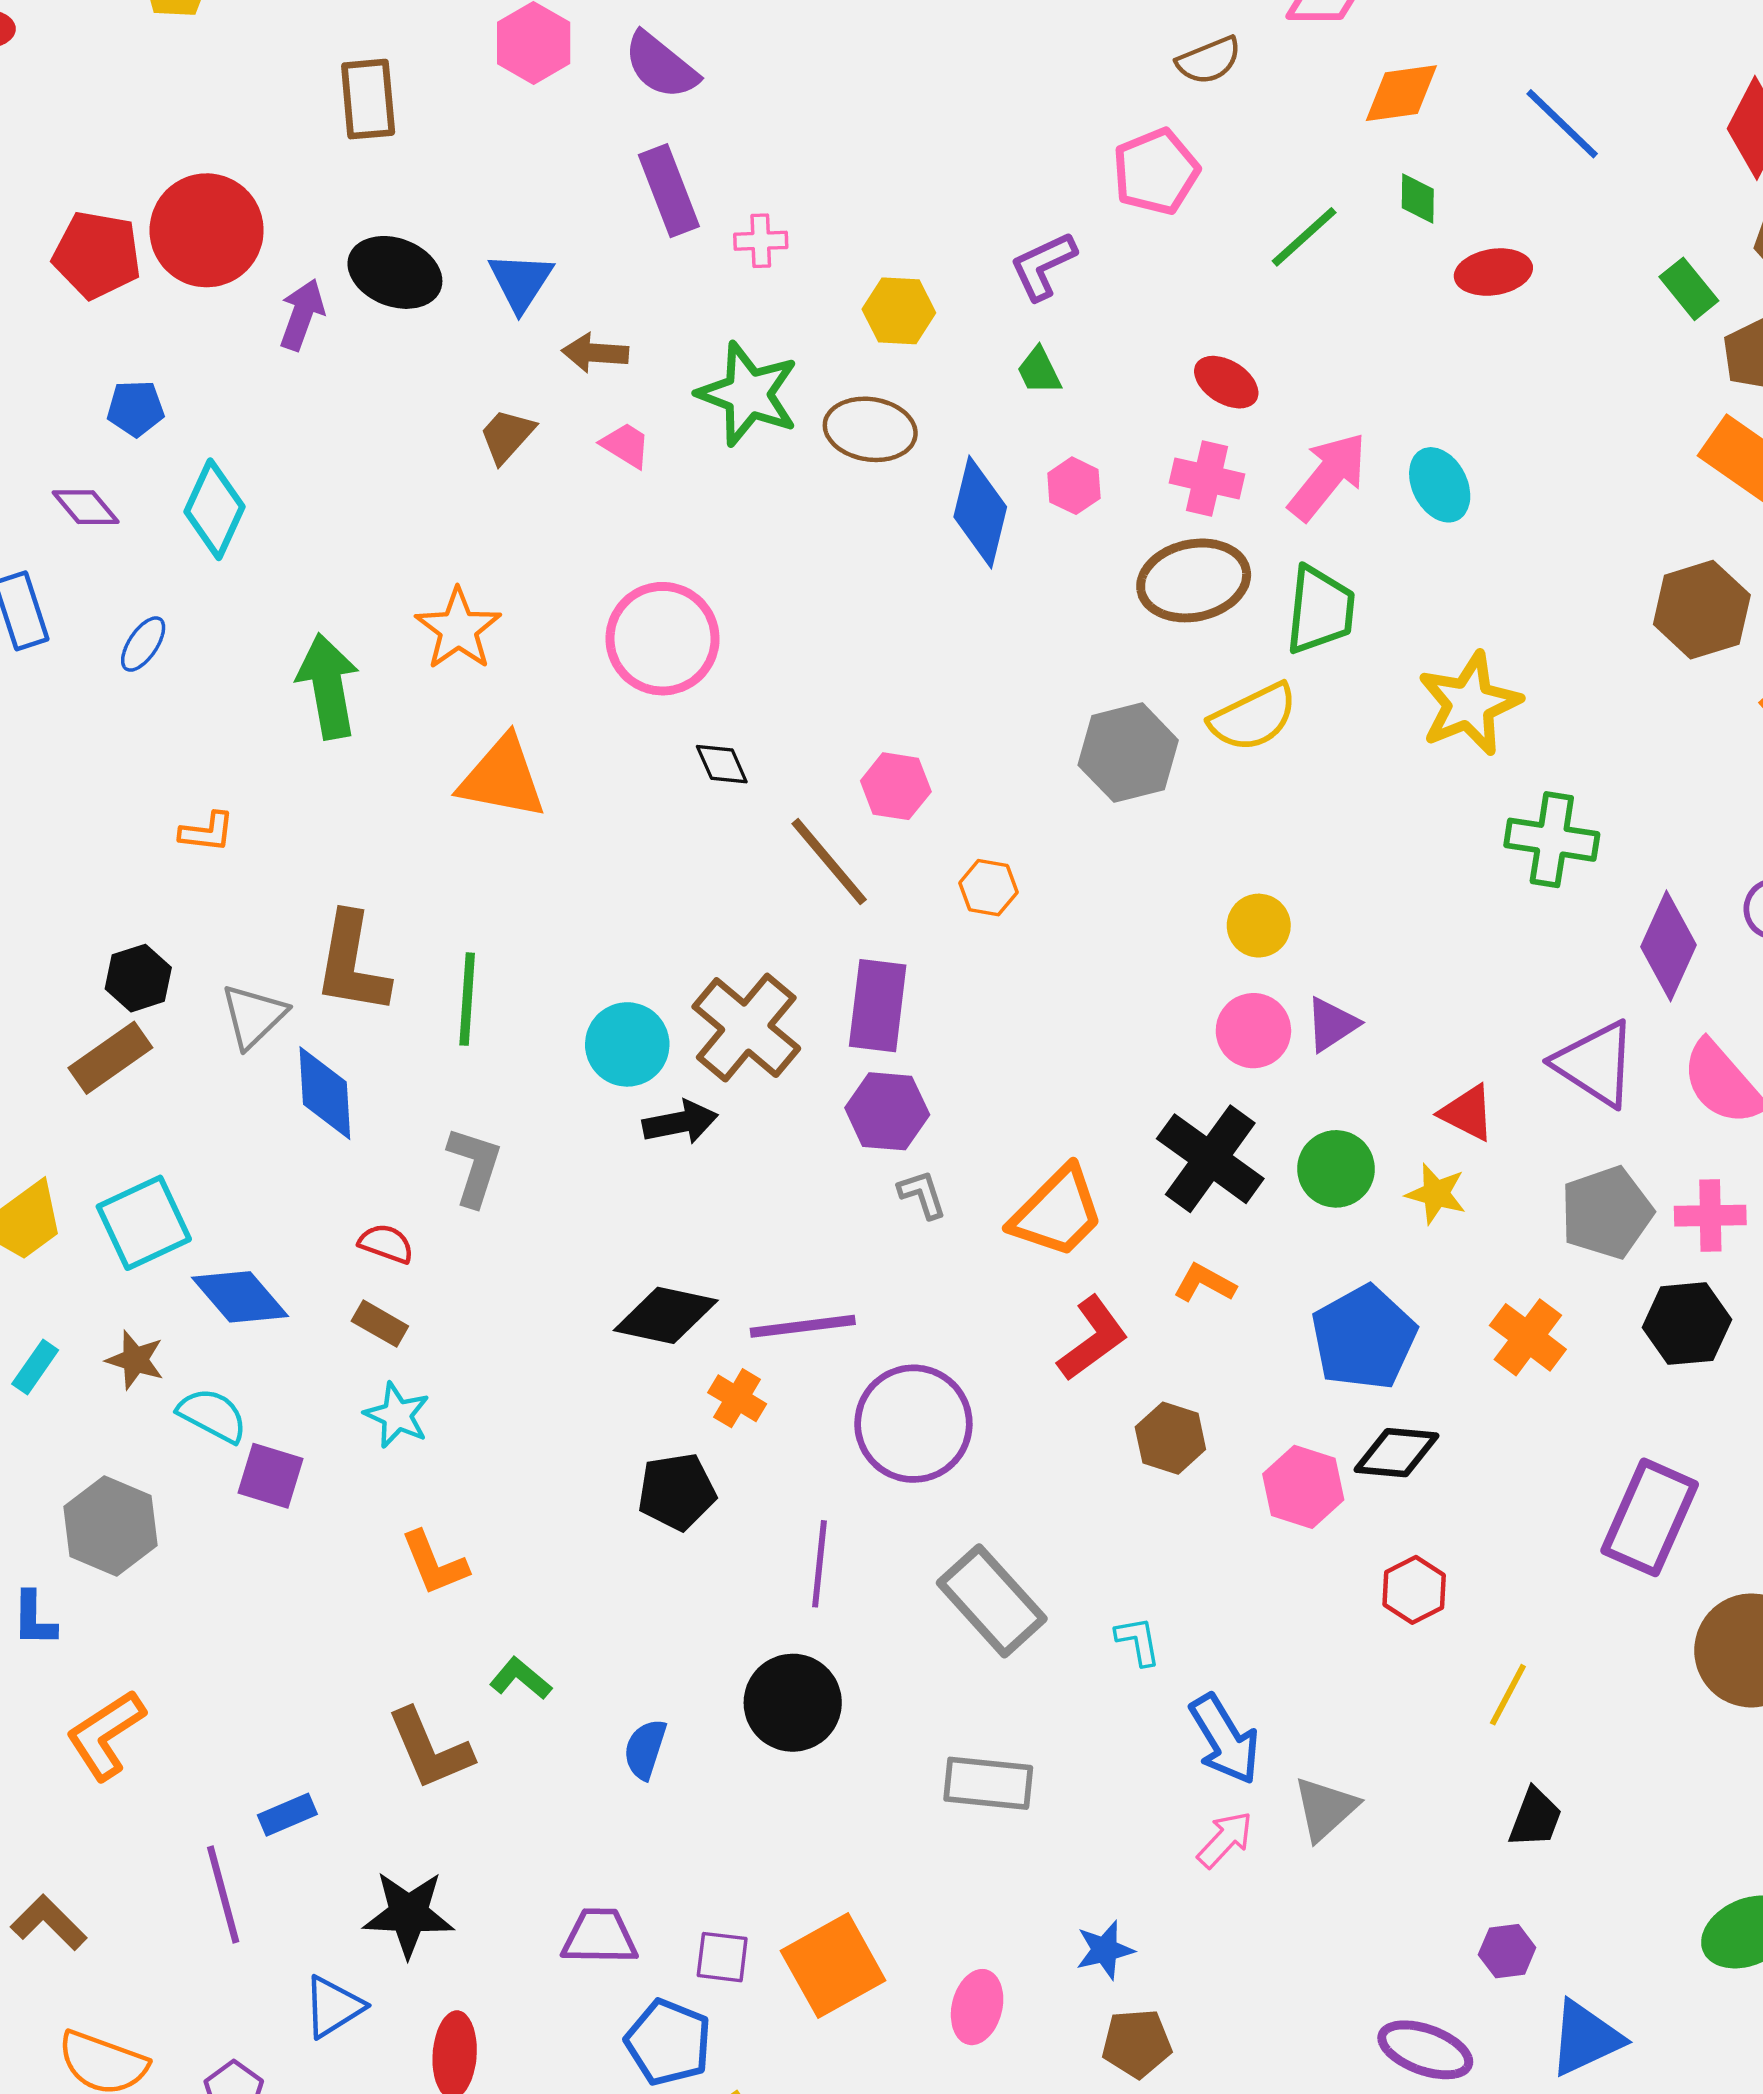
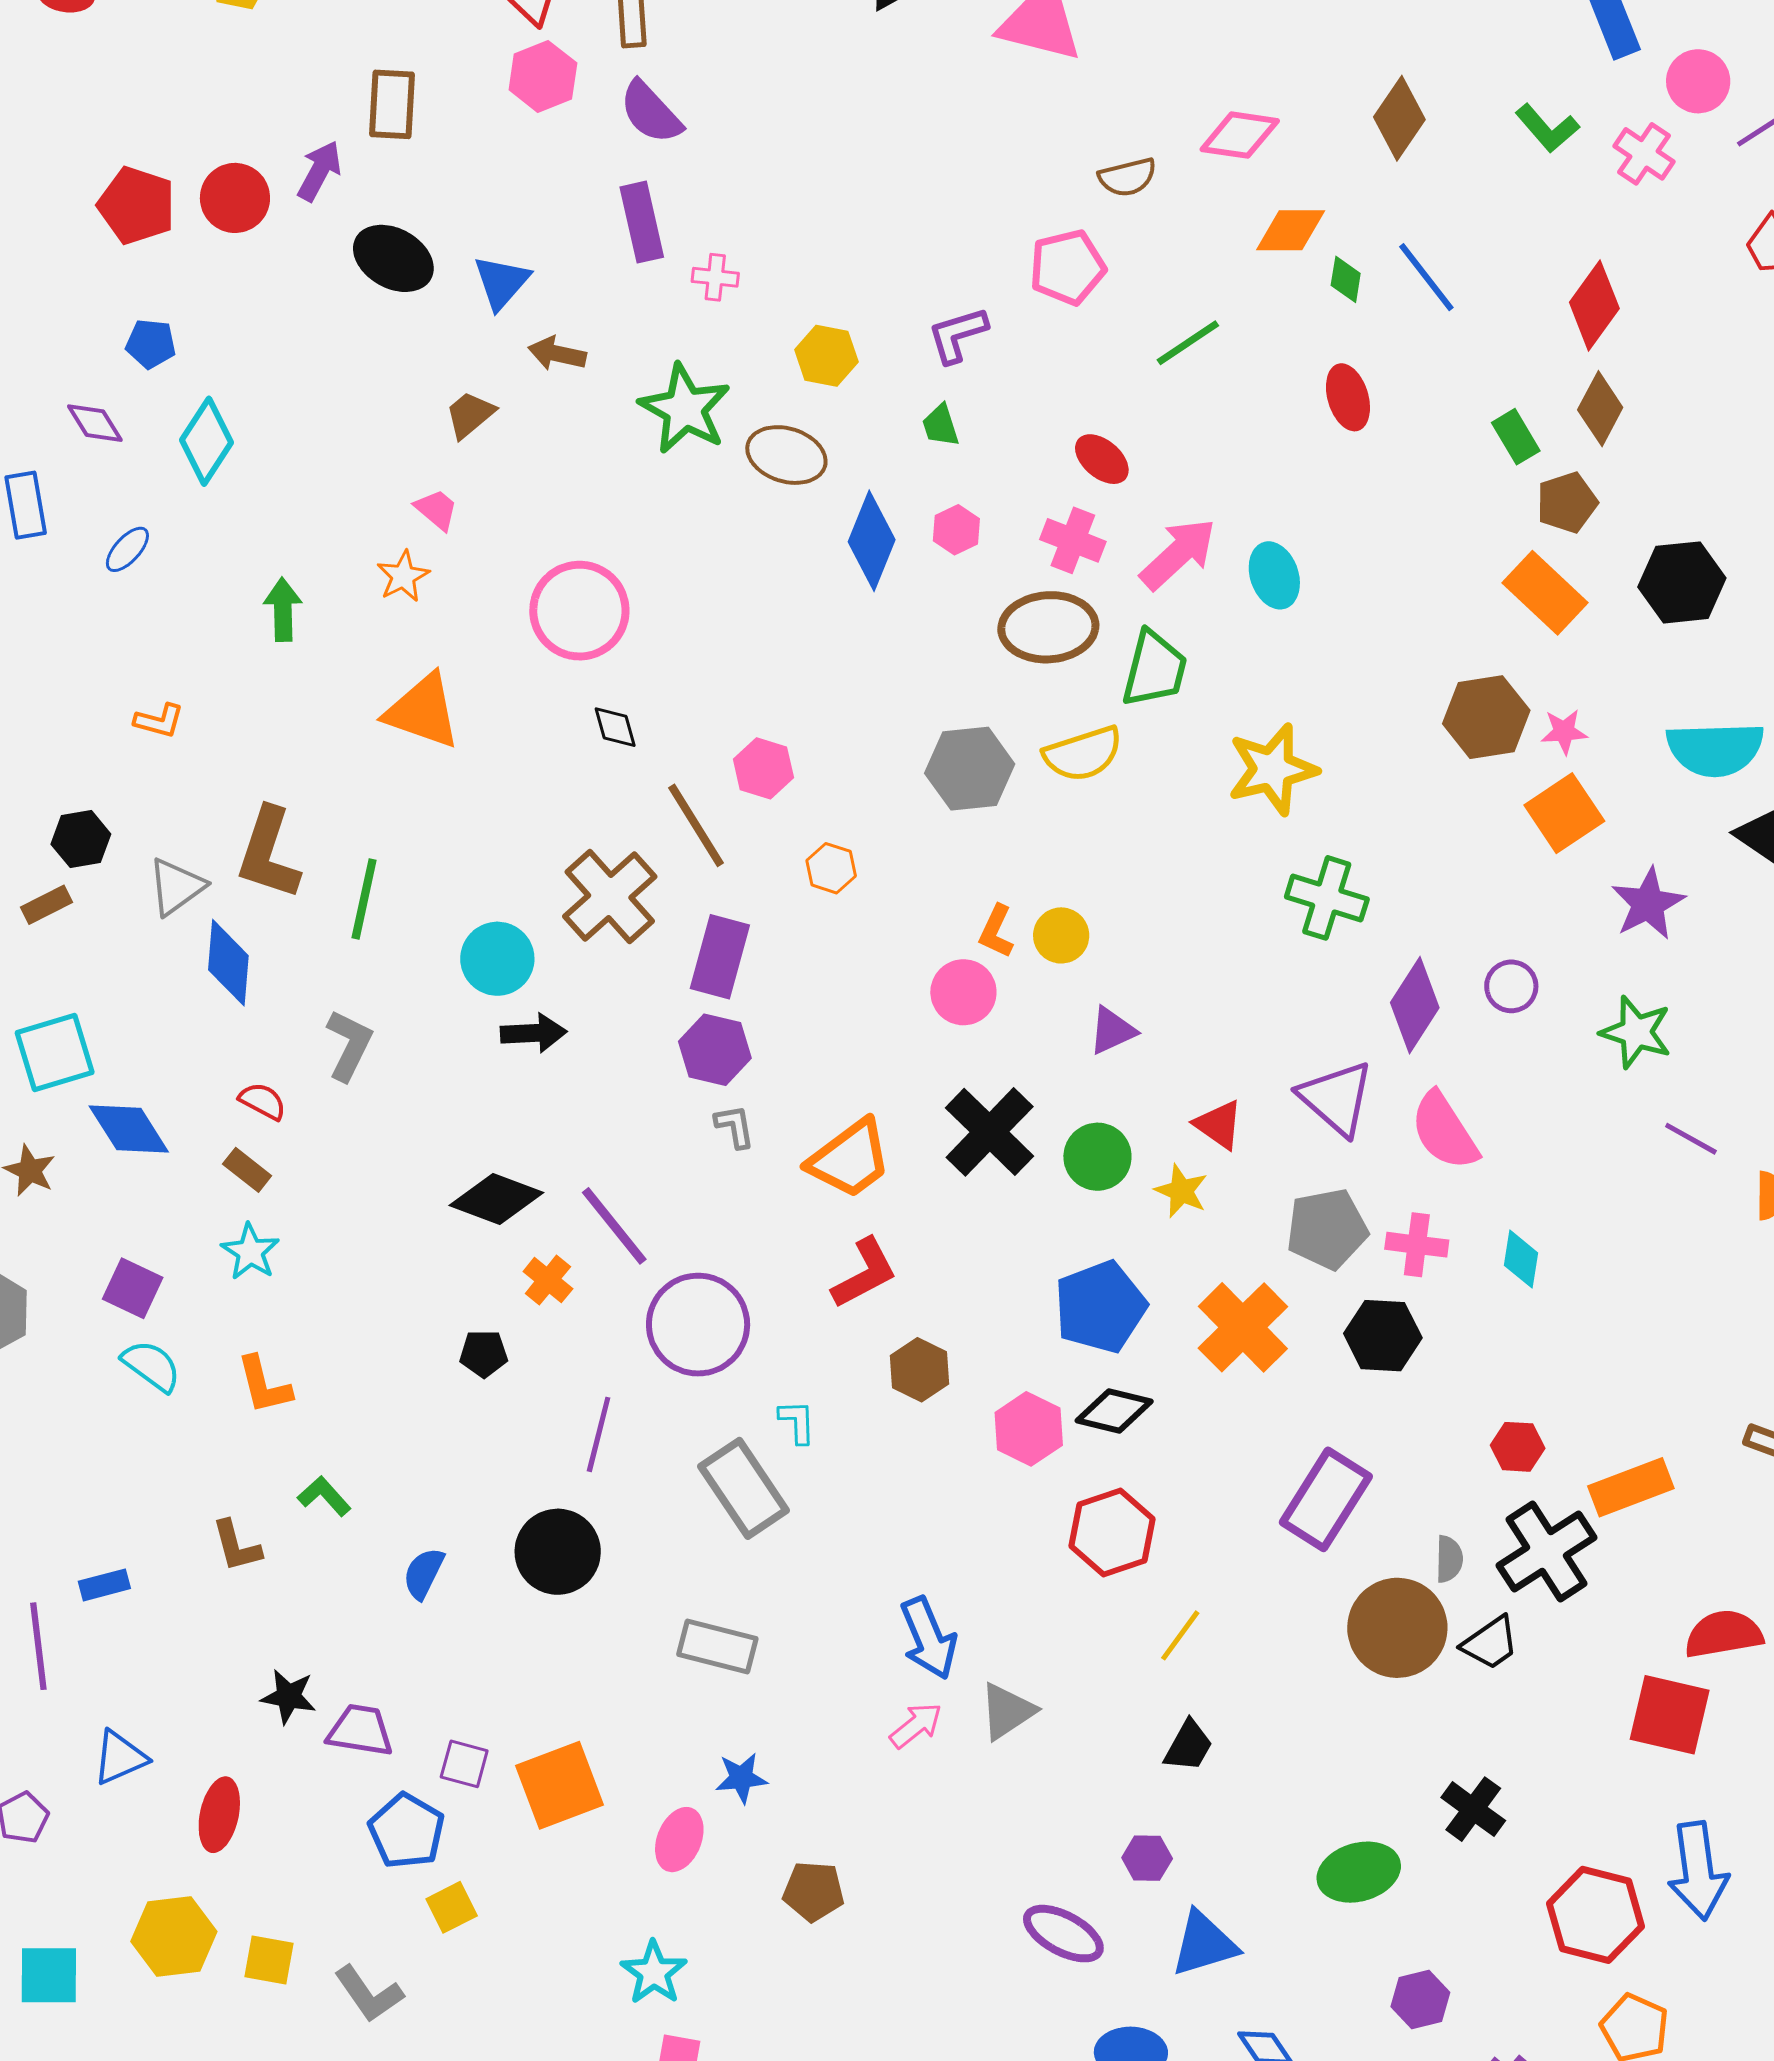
green diamond: (1418, 198) -> (1346, 279), moved
red circle: (207, 230) -> (235, 198), size x0.7
red ellipse: (1493, 272) -> (1348, 397), turned 74
purple arrow: (302, 315) -> (319, 171), moved
pink trapezoid: (626, 445) -> (437, 510), moved
orange star: (458, 629) -> (403, 576), size x0.7
green arrow: (328, 686) -> (283, 610), size x0.7
brown cross: (746, 1028) -> (610, 897), moved
pink circle: (1253, 1031) -> (963, 992), moved
brown rectangle: (110, 1058) -> (47, 905), size x0.7
orange L-shape: (1205, 1283) -> (996, 931), moved, turned -102
purple line: (803, 1326) -> (614, 1226), turned 50
orange cross: (1528, 1337) -> (1243, 1327), size x1.4
cyan semicircle: (212, 1415) -> (151, 1366), moved
black pentagon: (677, 1492) -> (484, 1354), size x0.7
red hexagon: (1414, 1590) -> (1112, 1532), size x1.5
cyan L-shape: (1138, 1641) -> (797, 1422), moved
brown L-shape: (430, 1749) -> (236, 1546), size x0.7
black star: (408, 1914) -> (288, 1696), moved, size x0.7
blue star: (1105, 1950) -> (741, 1778), moved

